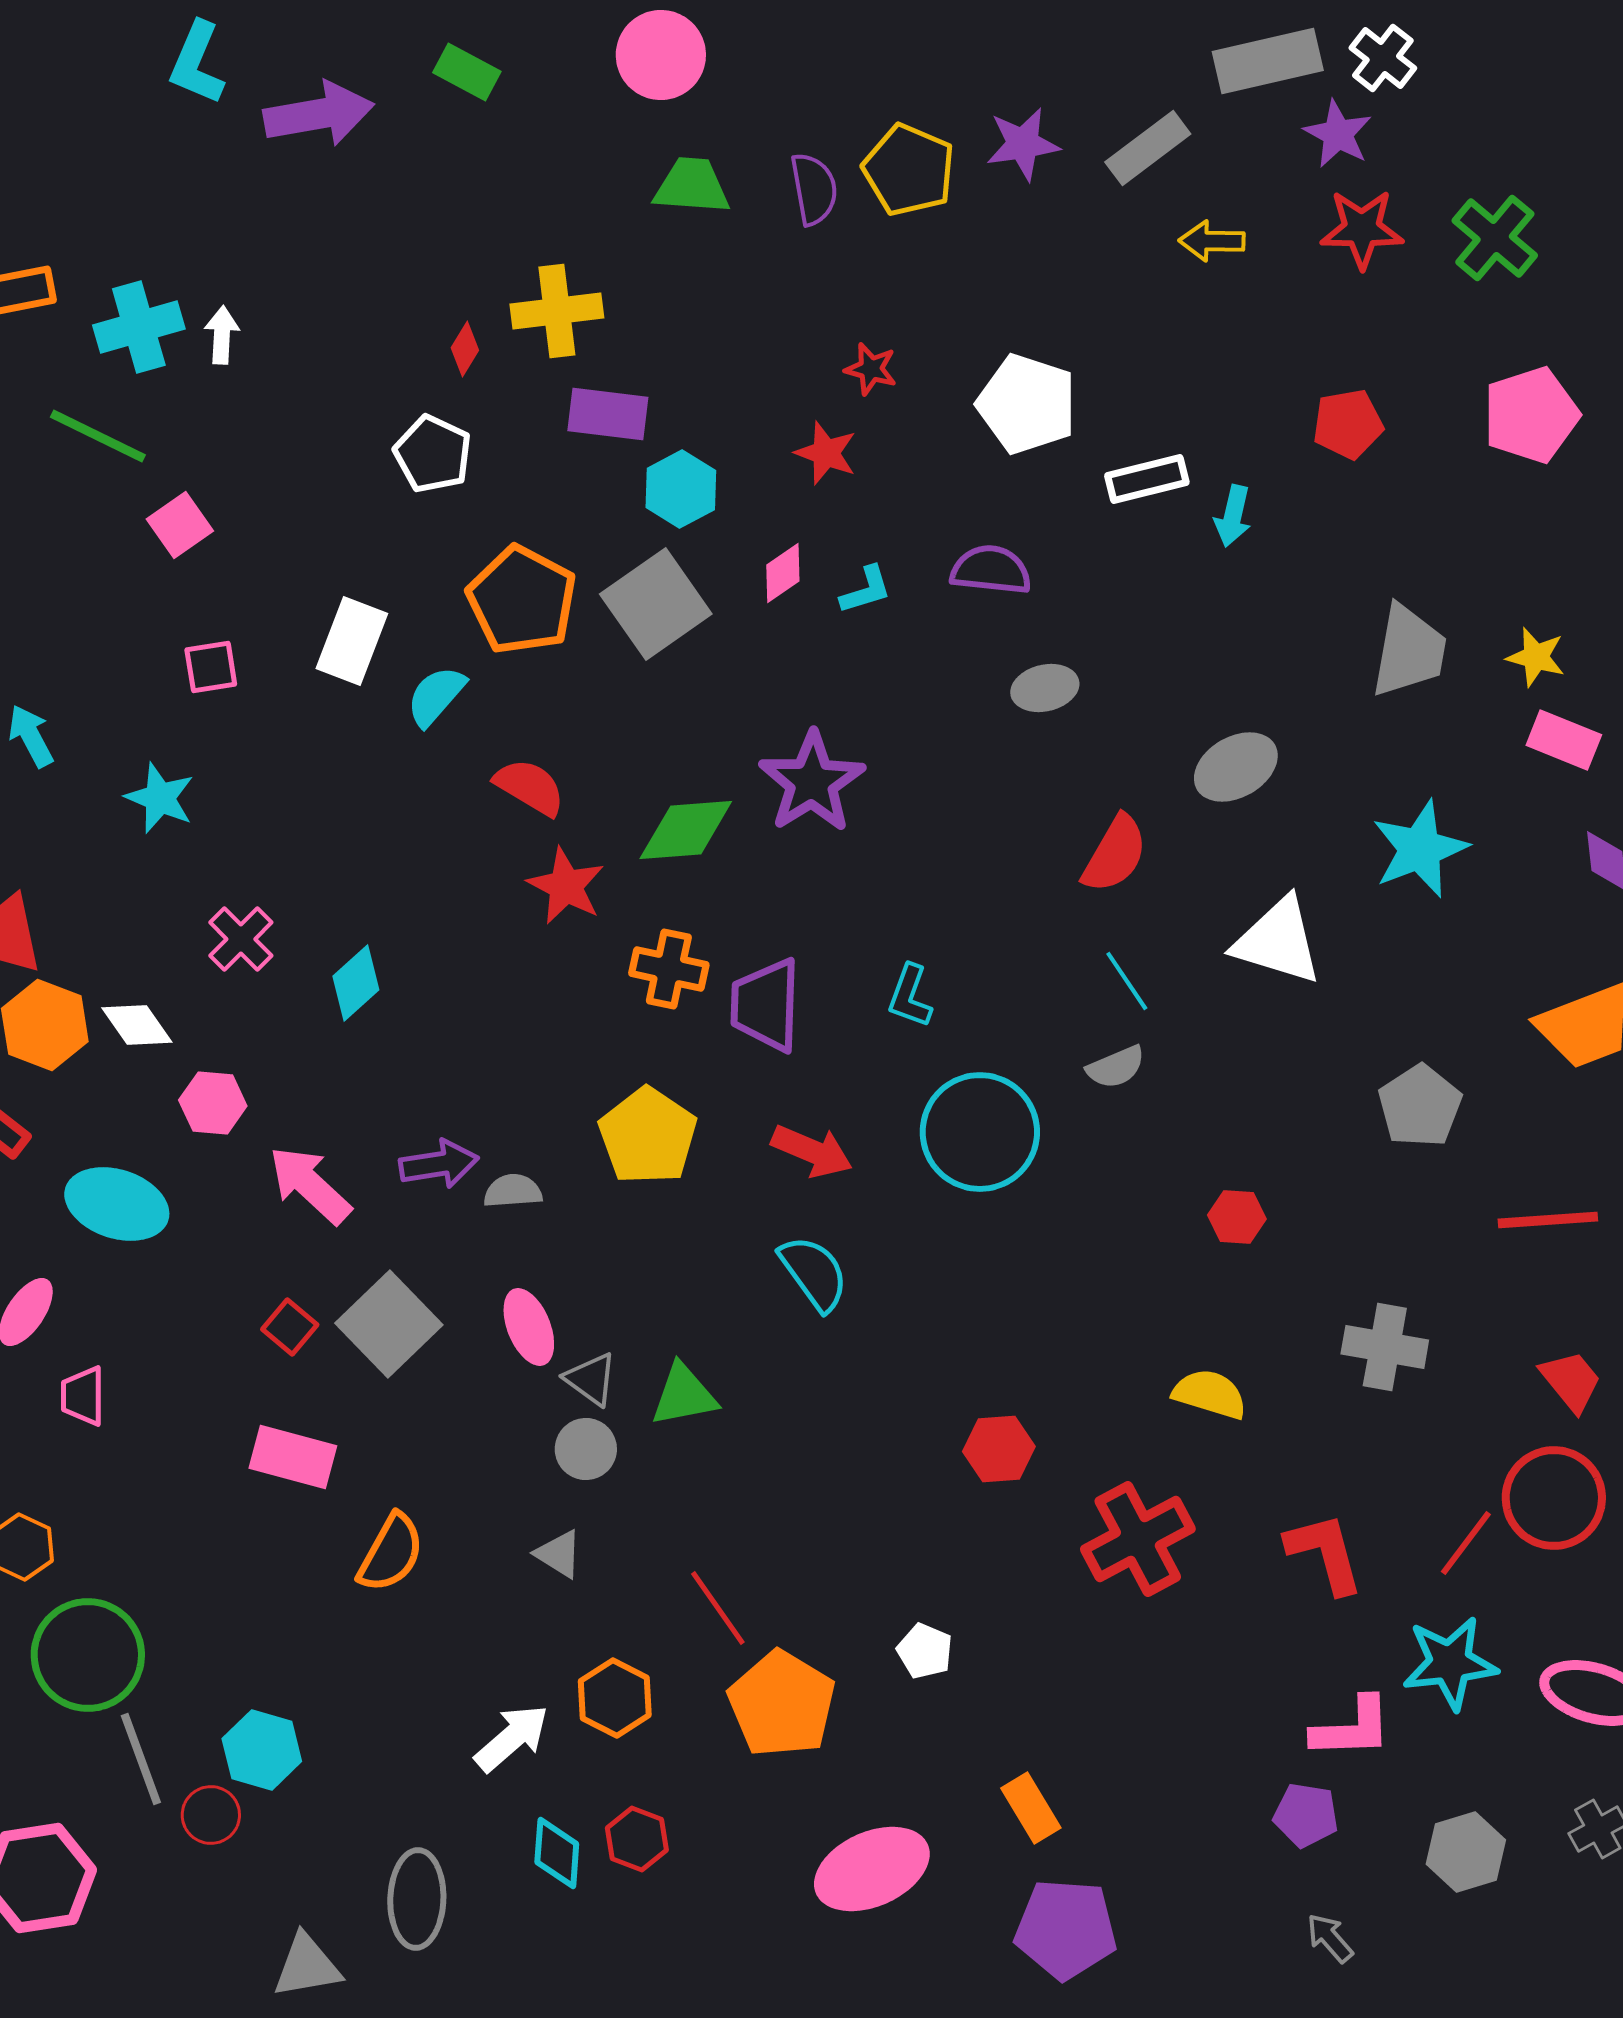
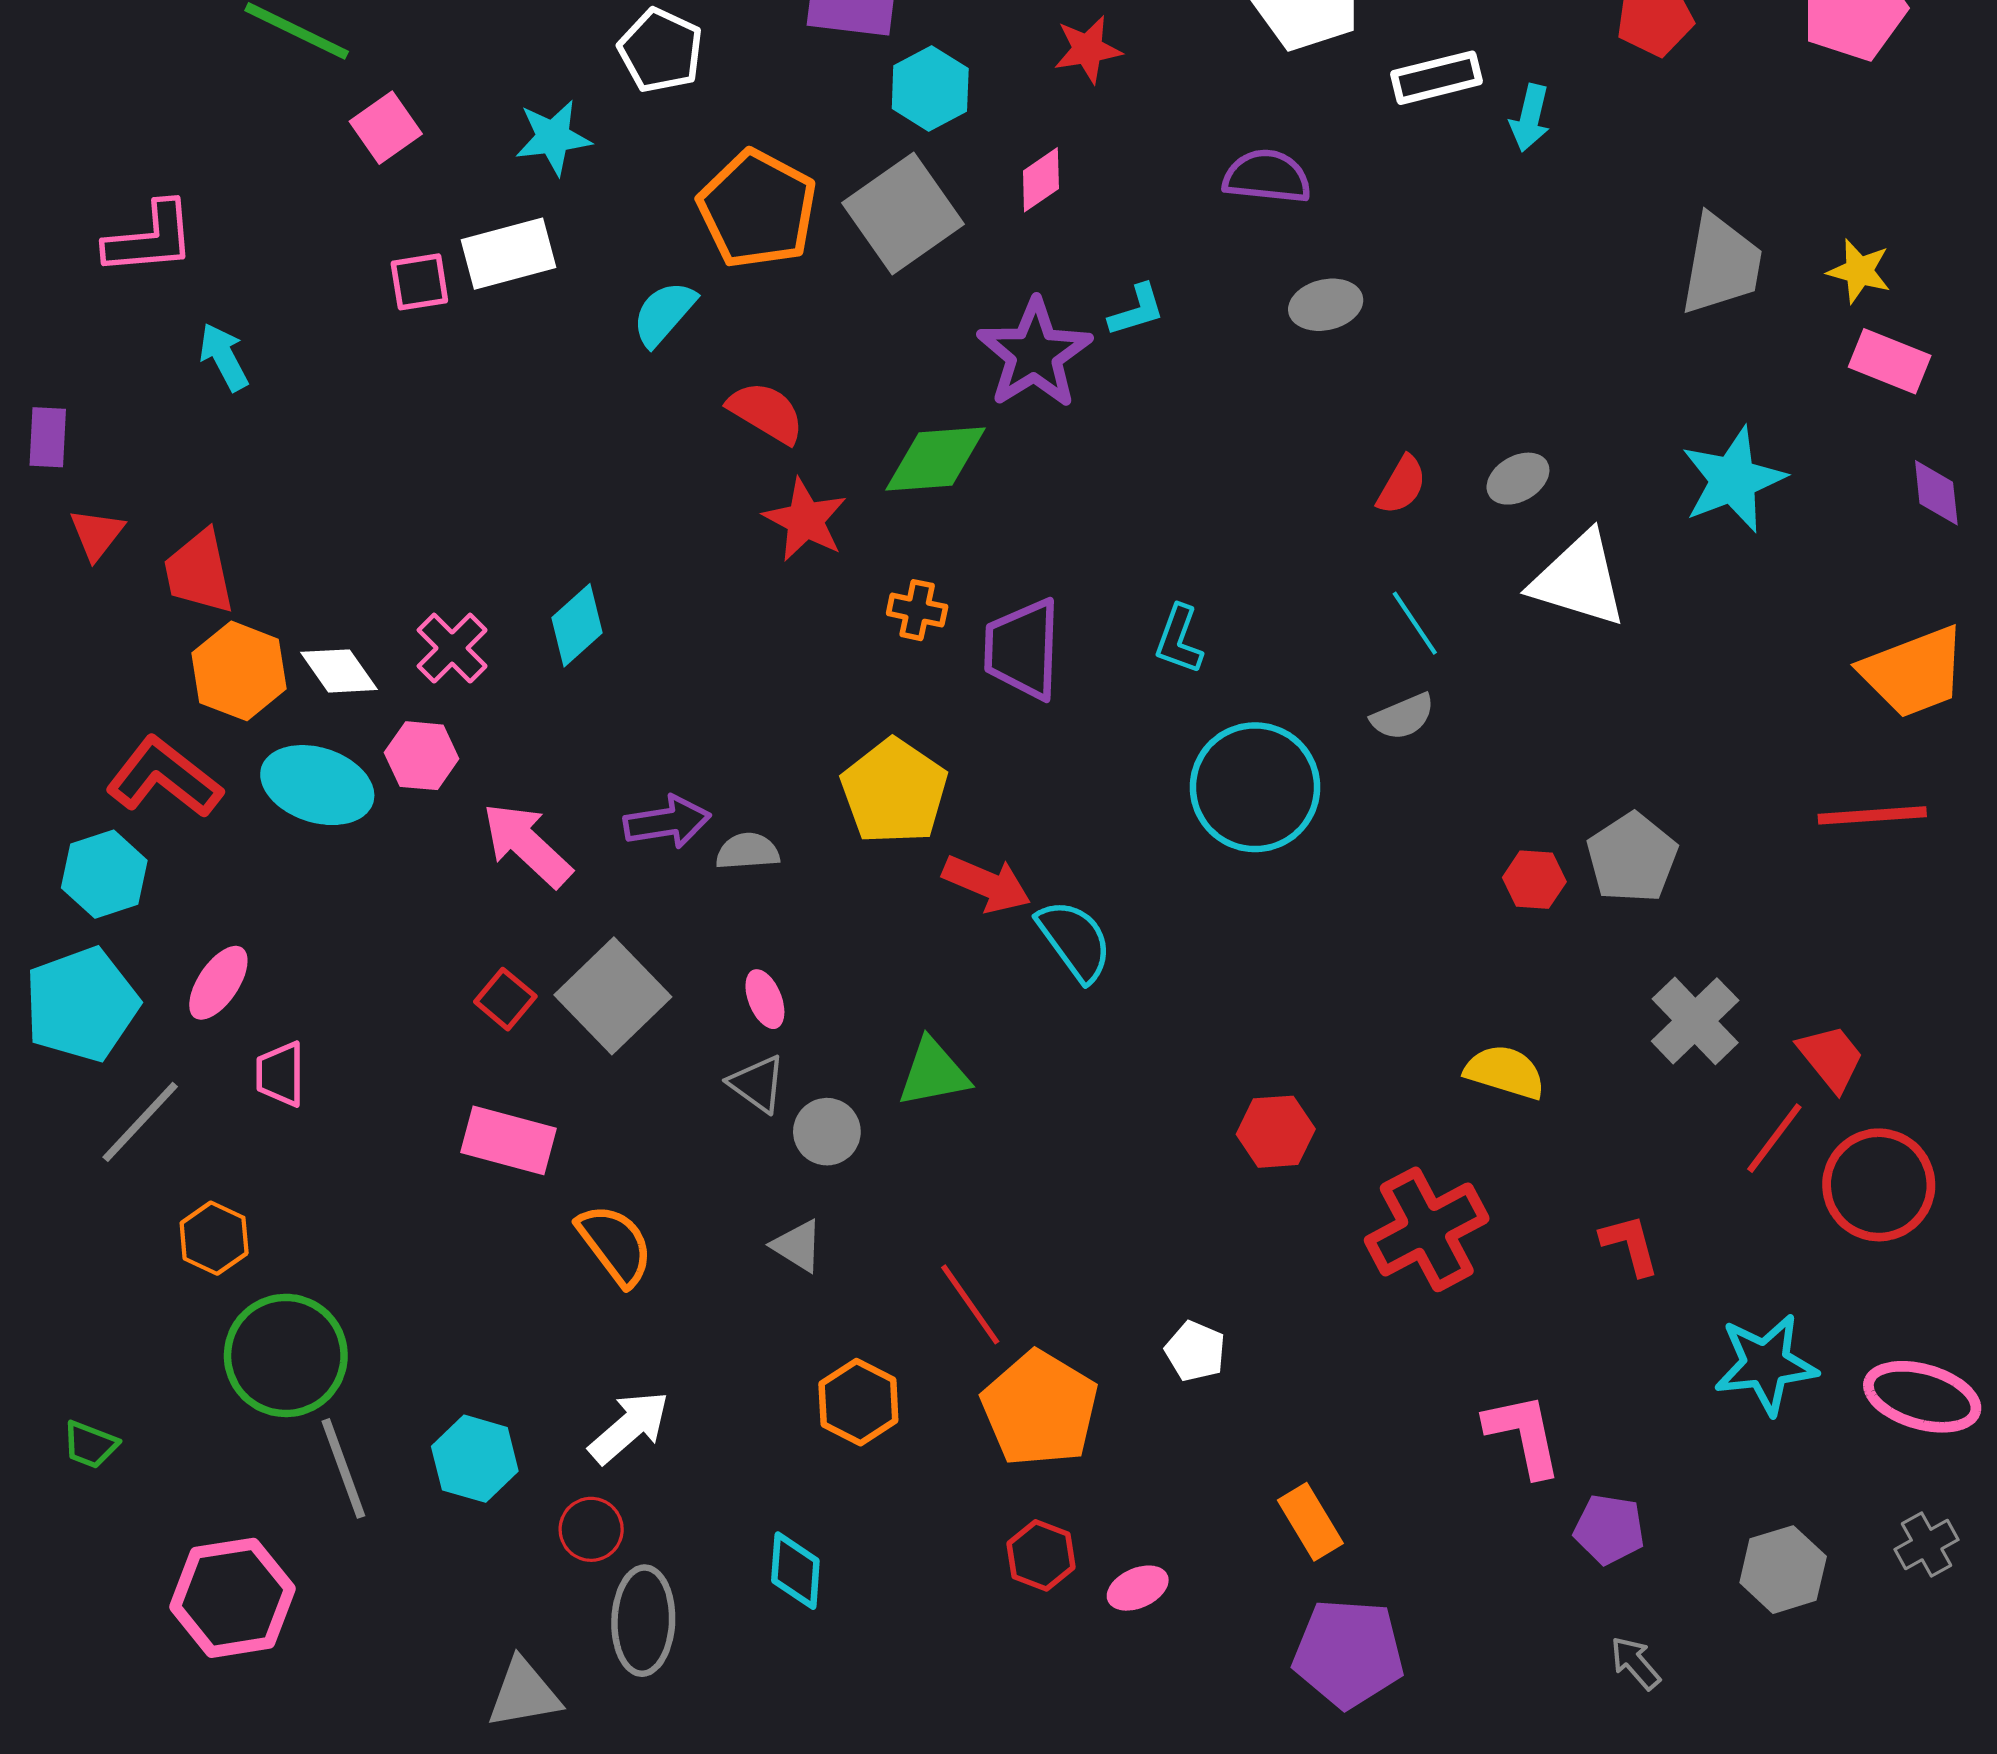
red star: (826, 453) -> (1088, 49), turned -30
cyan L-shape: (866, 590) -> (1137, 310), moved
white rectangle: (352, 641) -> (509, 254), moved, turned 54
gray ellipse: (1236, 767) -> (1518, 479), moved, size x0.7
purple star: (812, 782) -> (1034, 354), moved
cyan star: (160, 798) -> (553, 137), moved, turned -30
red semicircle: (1115, 854) -> (1402, 485), size x0.7
pink cross: (241, 939) -> (452, 648), moved
orange cross: (669, 969) -> (917, 610), size x0.7
gray pentagon: (1420, 1106) -> (1632, 858), moved
red arrow: (812, 1151) -> (987, 884), moved
cyan ellipse: (117, 1204) -> (317, 785), moved
red line: (1548, 1220) -> (1872, 815), moved
pink ellipse: (529, 1327) -> (765, 999), size x0.7
gray cross: (1385, 1347) -> (1695, 1021), turned 36
gray triangle: (591, 1379) -> (757, 1084), moved
red trapezoid: (1571, 1381) -> (1831, 1058), moved
red line: (1466, 1543) -> (1774, 1138), moved
orange semicircle: (391, 1553) -> (615, 1245), turned -66
red L-shape: (1325, 1553) -> (1630, 1245), size x0.7
pink L-shape: (1352, 1728) -> (1523, 1435), moved, turned -100
white arrow: (512, 1738) -> (629, 1427), moved
red circle: (211, 1815) -> (591, 1529), moved
red hexagon: (637, 1839) -> (1041, 1555), moved
pink ellipse: (872, 1869) -> (1138, 1588), size x0.5

